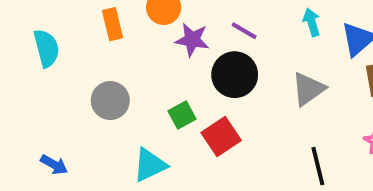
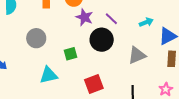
cyan arrow: (312, 22) -> (146, 22), turned 72
red square: (221, 137) -> (94, 84), moved

